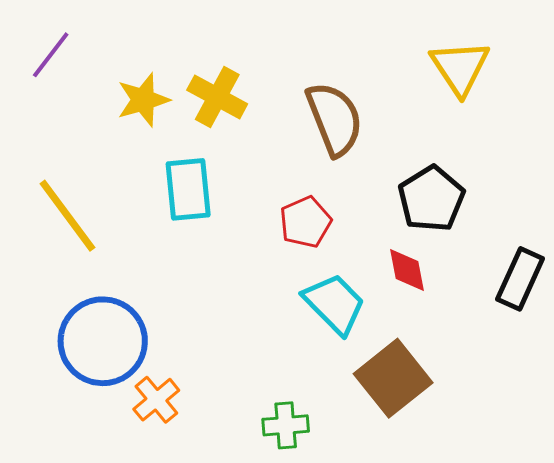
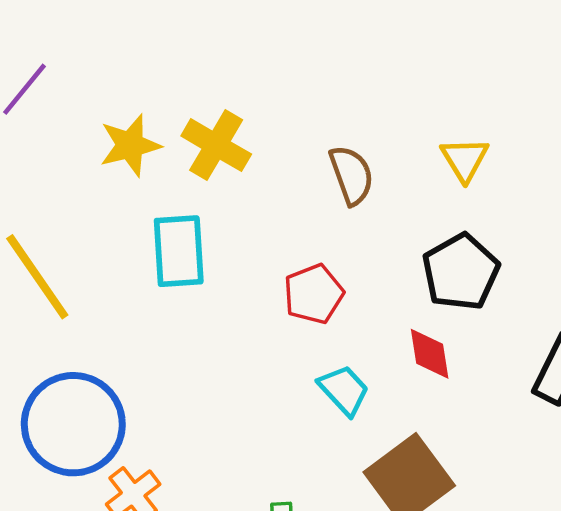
yellow triangle: (460, 68) -> (465, 159), moved, size x0.7
brown semicircle: (334, 119) -> (351, 175), size x0.7
cyan trapezoid: (334, 304) -> (344, 390), size x0.7

